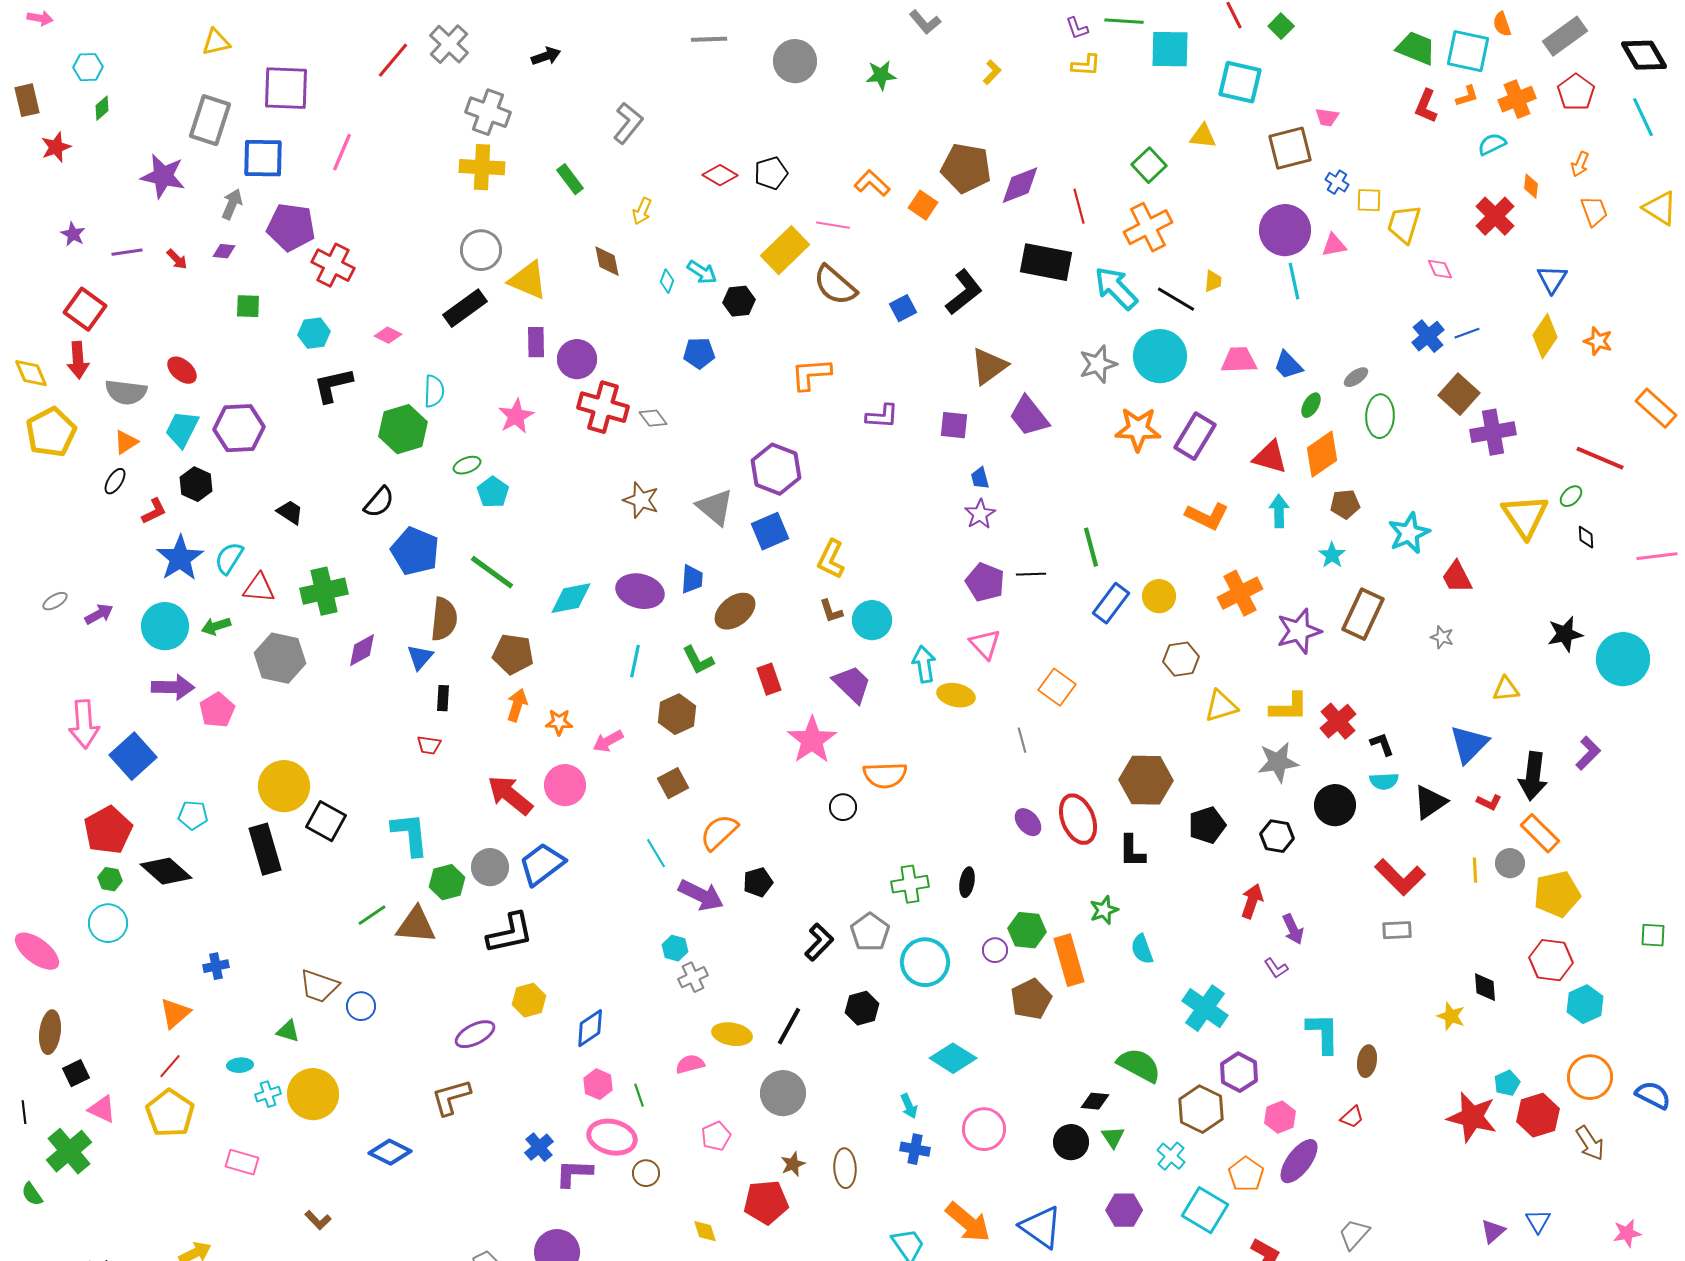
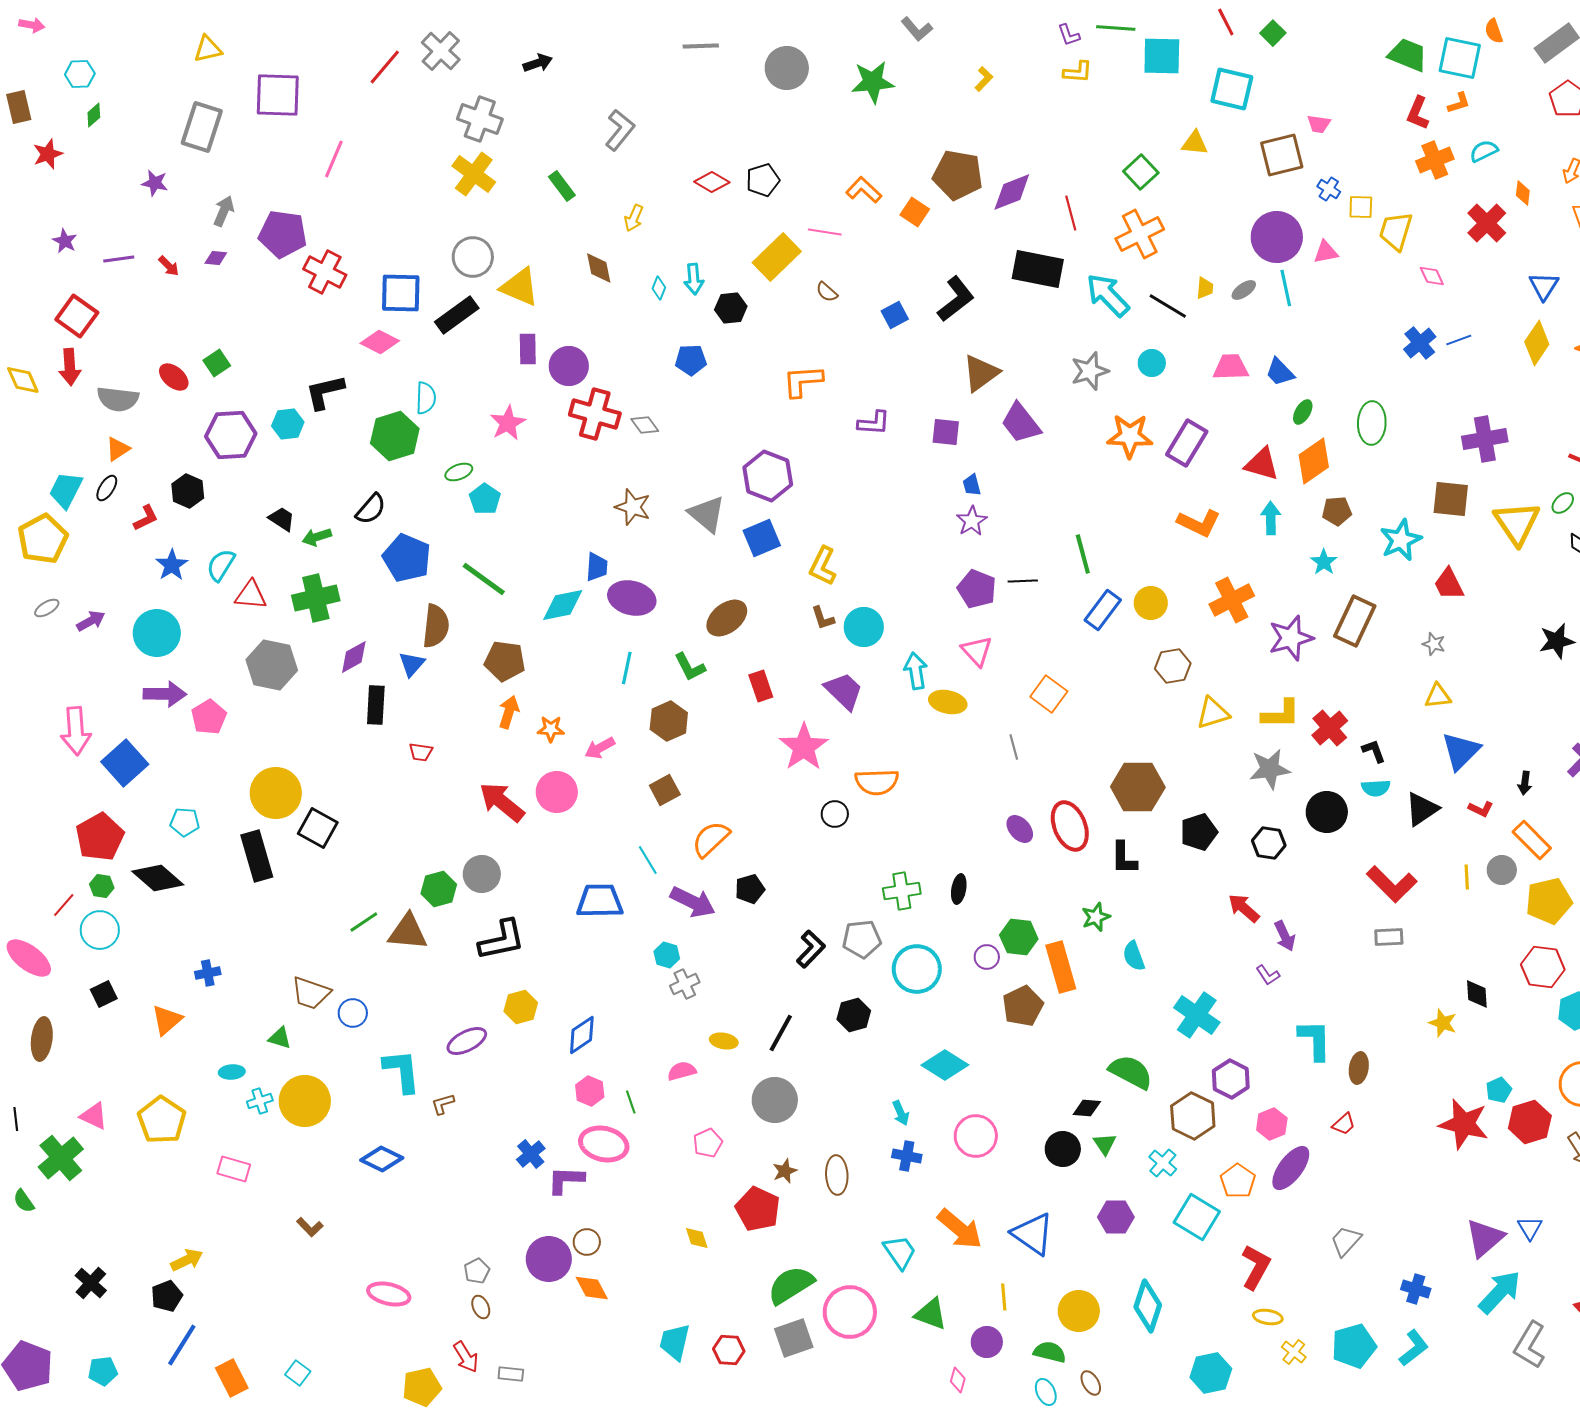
green star: (881, 75) -> (873, 82), size x1.4
orange cross: (1517, 99) -> (1435, 160), moved
blue square: (263, 158) -> (401, 293), moved
yellow cross: (482, 167) -> (474, 174), turned 33
purple star: (163, 176) -> (155, 183), size x0.6
cyan arrow: (702, 272) -> (694, 279), turned 52
brown semicircle: (835, 285) -> (827, 292), size x0.5
green square: (248, 306) -> (217, 363), moved, turned -36
cyan hexagon: (314, 333) -> (288, 424), moved
pink diamond: (388, 335) -> (380, 342), size x1.4
cyan circle: (1160, 356) -> (1152, 363), size x0.5
gray ellipse: (1356, 377) -> (1244, 290), moved
brown square: (1459, 394) -> (1451, 499), moved, turned -36
cyan trapezoid: (182, 429) -> (66, 490), moved
yellow pentagon: (51, 432) -> (43, 539), moved
blue star: (180, 558) -> (172, 565), size x0.7
blue trapezoid: (692, 579) -> (597, 567), moved
green arrow: (216, 626) -> (317, 537), moved
yellow triangle: (1506, 689) -> (1438, 696), moved
black rectangle: (443, 698) -> (376, 705), moved, size x1.5
black arrow: (1533, 776) -> (1525, 783), size x0.5
cyan L-shape: (410, 834) -> (402, 1071), moved
blue trapezoid: (542, 864) -> (600, 901), moved, turned 36
red arrow: (1252, 901) -> (1244, 908), turned -68
gray pentagon: (870, 932) -> (862, 939), turned 30
yellow ellipse: (732, 1034) -> (724, 1041), size x0.7
red line: (170, 1066) -> (64, 905), moved
black square: (76, 1073) -> (104, 994), moved
brown L-shape: (451, 1097) -> (443, 1104), size x0.6
brown circle: (646, 1173) -> (587, 1242), moved
red pentagon: (766, 1202) -> (758, 1209), turned 30
purple triangle: (1493, 1231) -> (1485, 1238), size x1.6

